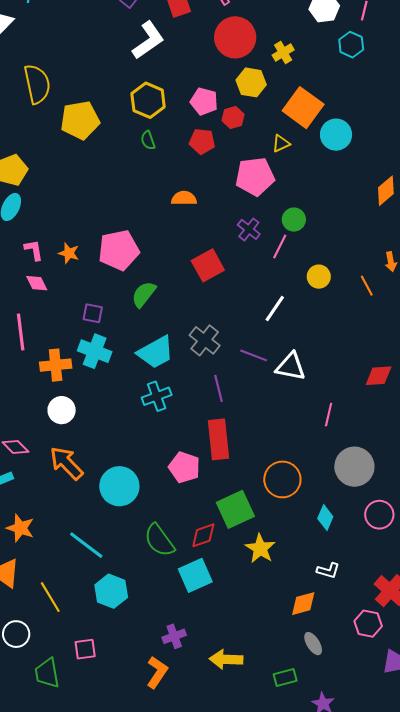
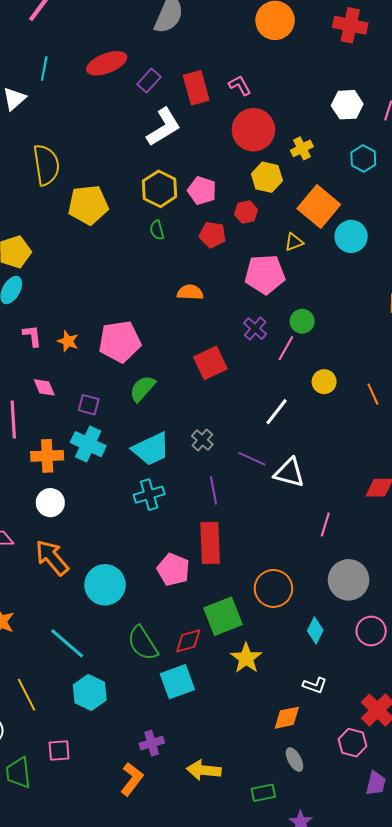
cyan hexagon: (351, 45) -> (363, 159), moved
pink pentagon: (204, 101) -> (202, 191), moved
pink diamond: (37, 283) -> (44, 387), moved
gray cross: (205, 340) -> (202, 440), size x0.7

